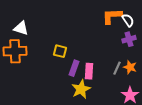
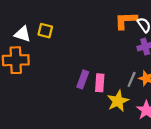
yellow square: (60, 51) -> (45, 31), moved
yellow star: (81, 89) -> (118, 101), moved

